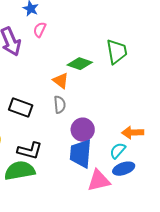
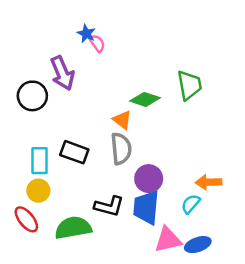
pink semicircle: (40, 30) -> (97, 43), moved, turned 119
gray semicircle: (60, 105) -> (121, 149), size x1.5
black L-shape: (30, 151) -> (109, 206), moved
blue ellipse: (124, 169) -> (198, 245), moved

